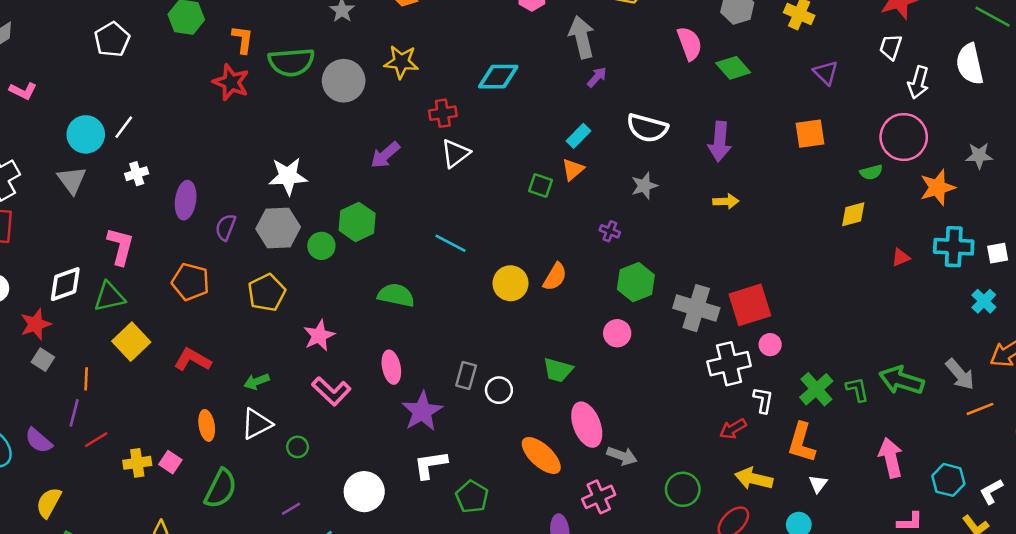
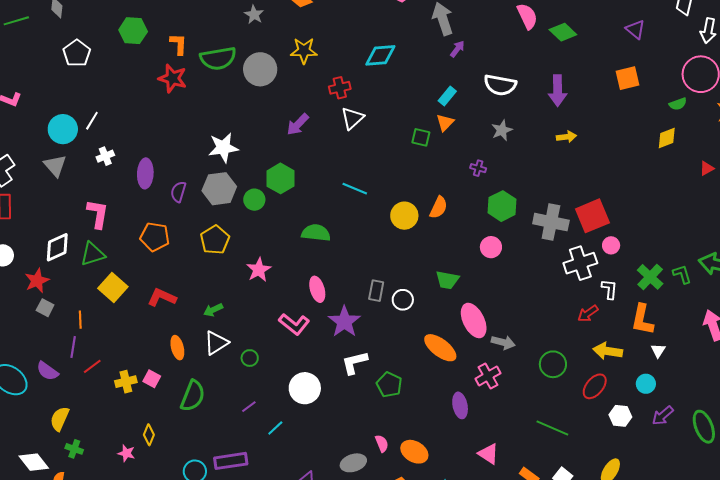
pink L-shape: (331, 391) -> (294, 324), moved

